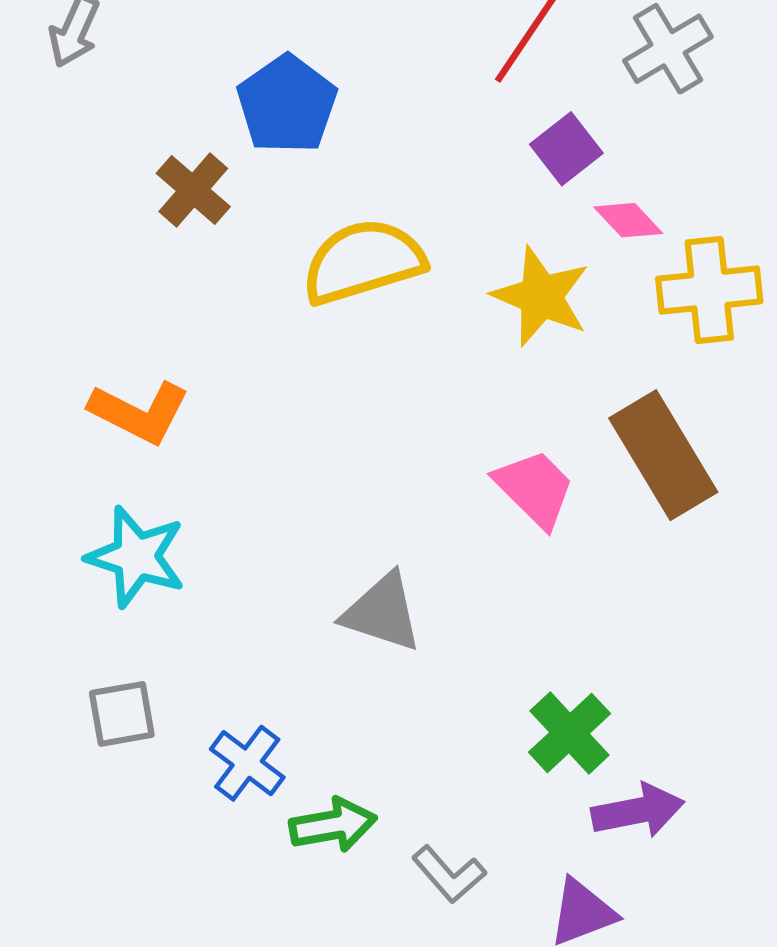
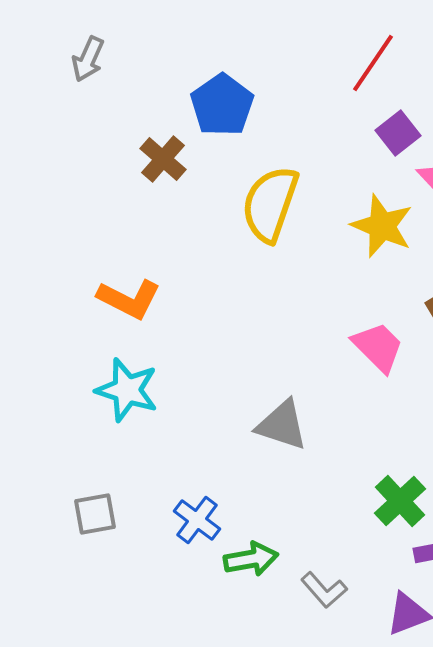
yellow semicircle: (363, 261) -> (270, 204), turned -54
gray square: (122, 714) -> (95, 514), moved

